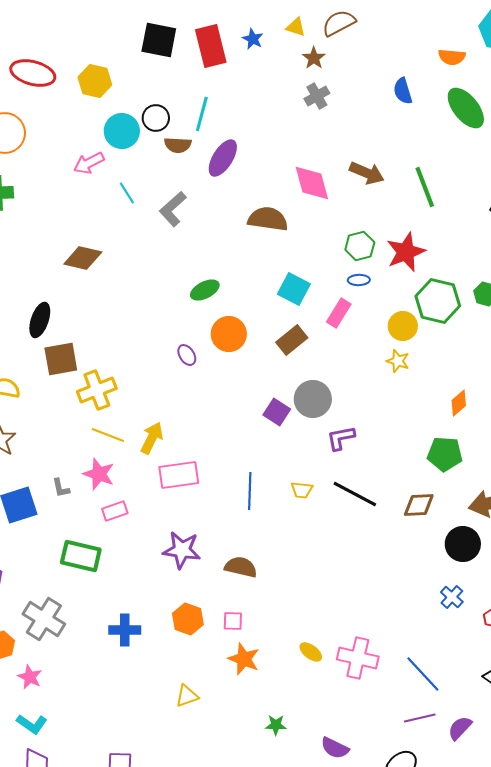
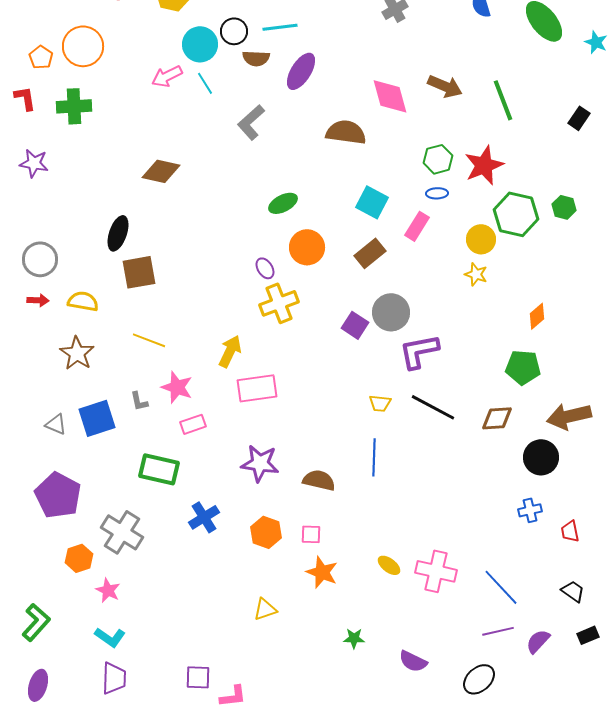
cyan line: (202, 114) -> (280, 27), turned 68
cyan line: (127, 193) -> (205, 83), moved
yellow cross: (97, 390) -> (279, 303), moved
yellow line: (108, 435) -> (149, 340), moved
purple L-shape: (341, 438) -> (419, 351), size x1.4
blue line: (250, 491) -> (374, 457), moved
blue cross: (452, 597) -> (530, 510), turned 35
blue cross: (125, 630) -> (204, 517), moved, turned -32

